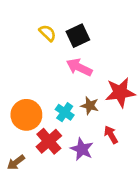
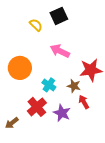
black square: (78, 36) -> (59, 16), moved
brown star: (90, 106) -> (74, 86), moved
orange circle: (26, 115) -> (20, 68), moved

